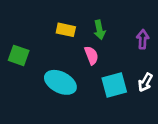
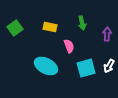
green arrow: (99, 30) -> (82, 23), moved
green square: (19, 55) -> (15, 28), moved, turned 35

